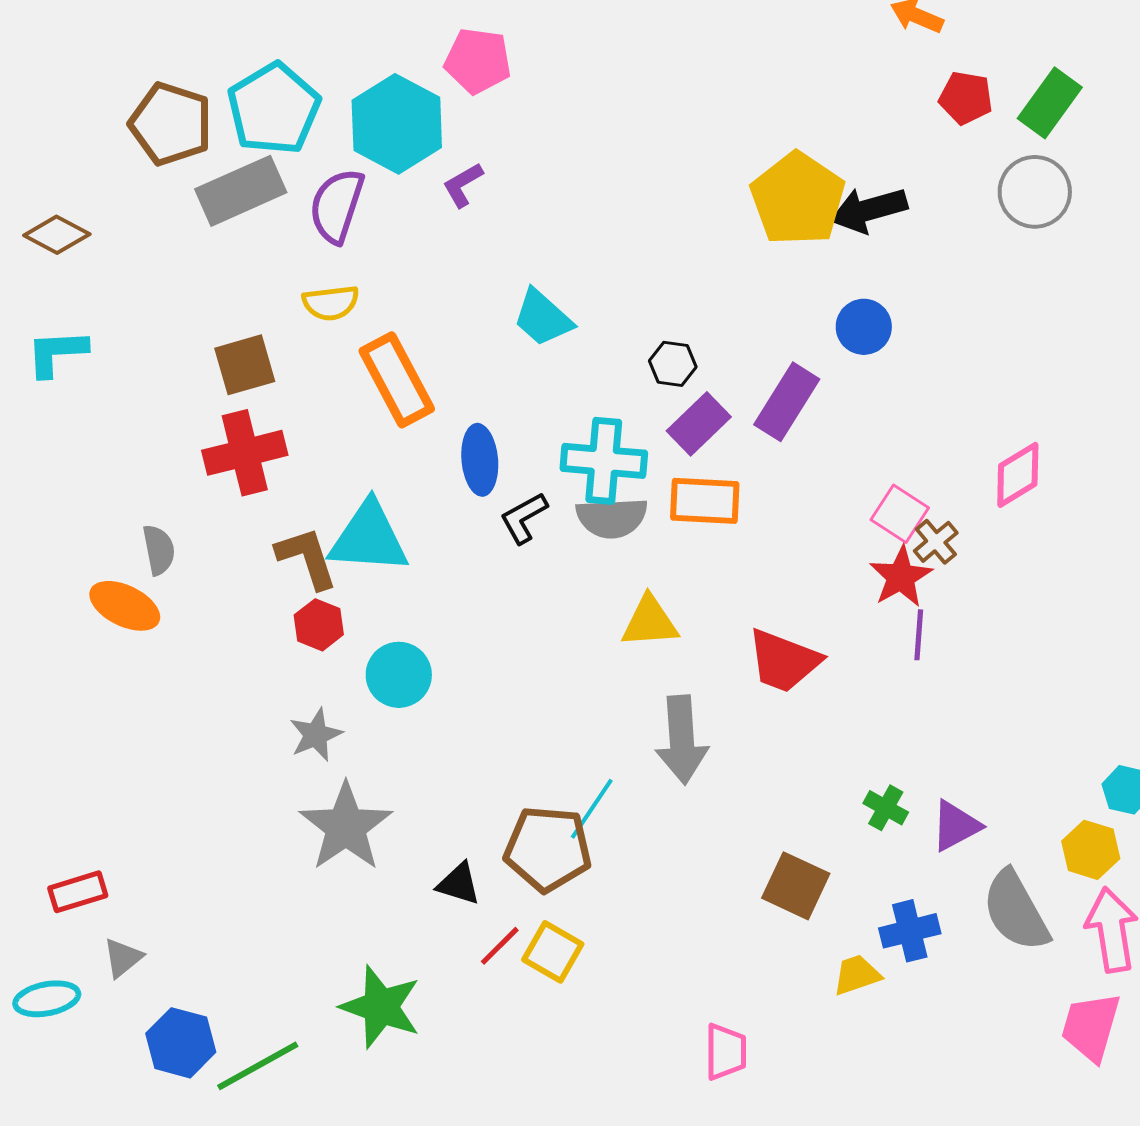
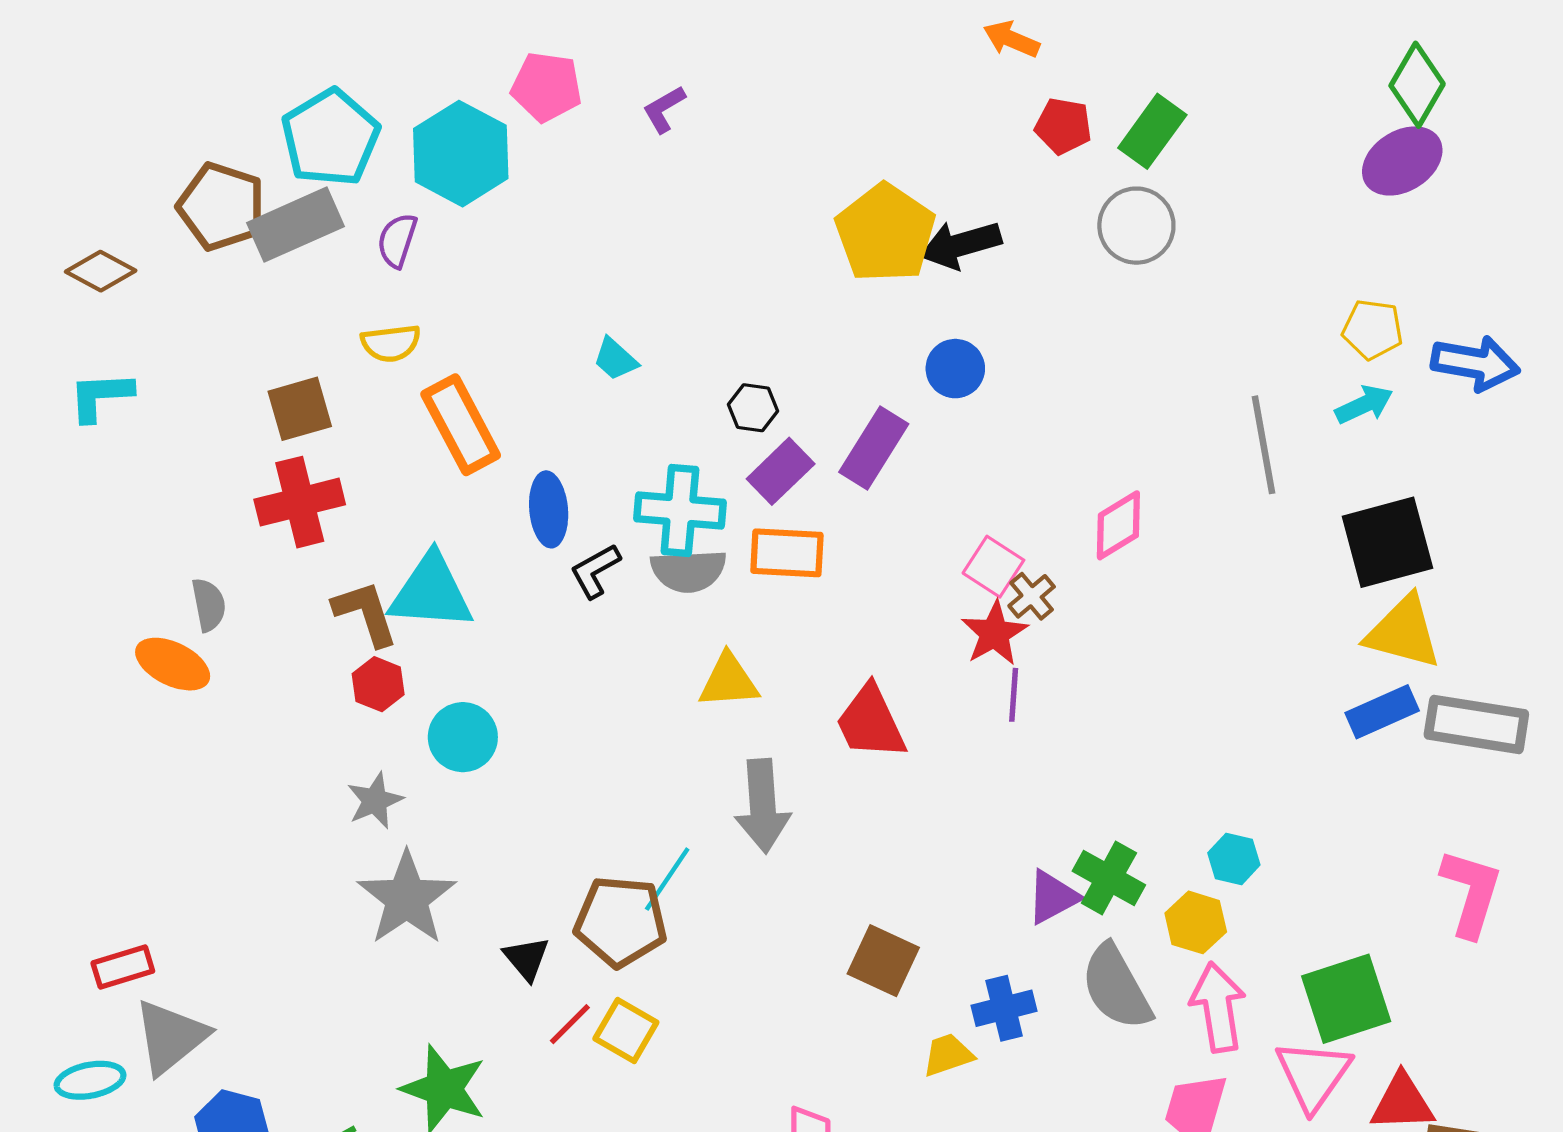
brown pentagon: (171, 124) -> (221, 207), moved
purple L-shape: (463, 185) -> (664, 109), moved
purple semicircle: (337, 206) -> (397, 240), size x0.7
cyan trapezoid: (543, 318) -> (615, 359), size x0.7
red trapezoid: (784, 661) -> (871, 722), turned 44
green cross: (886, 808) -> (1109, 878), moved, size x1.5
black triangle: (459, 884) -> (526, 958), turned 33
gray triangle: (123, 958) -> (171, 1037), size x1.8

